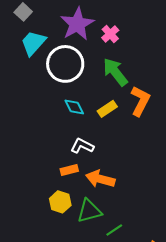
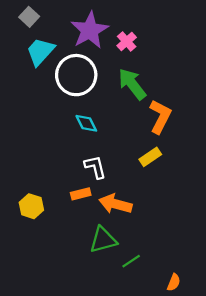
yellow rectangle: (107, 109) -> (150, 157), moved
white L-shape: (82, 146) -> (95, 167), turned 50
yellow hexagon: (60, 202) -> (31, 206), moved

